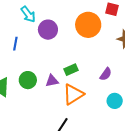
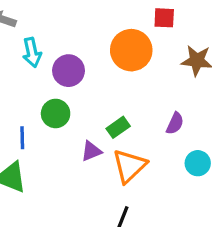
cyan arrow: (28, 14) -> (32, 53), turned 36
blue line: (15, 44) -> (22, 138), moved
green circle: (28, 80) -> (56, 113), moved

